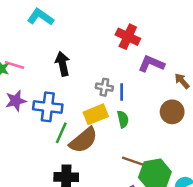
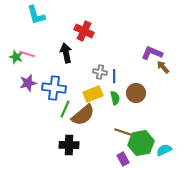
cyan L-shape: (40, 17) -> (36, 15), moved, turned -140
red cross: (128, 37) -> (84, 31), moved
purple L-shape: (151, 64) -> (152, 53), moved
brown circle: (172, 112) -> (136, 93), moved

